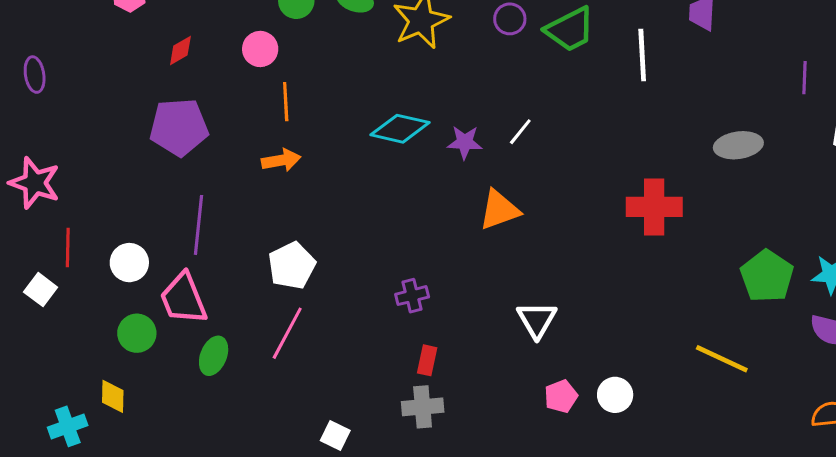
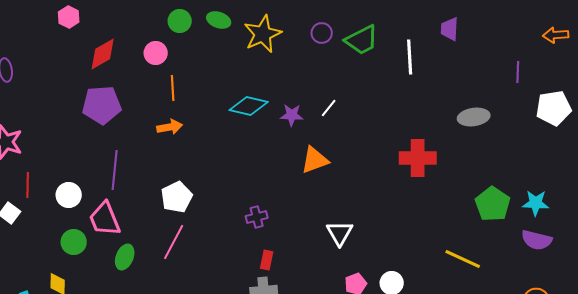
red diamond: (180, 50) -> (103, 54), size x1.6

